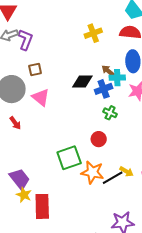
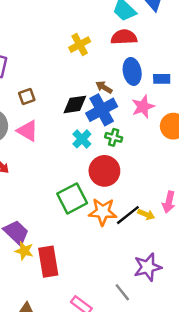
brown square: (35, 70) -> (27, 96), moved
cyan cross: (117, 78) -> (82, 139), moved, turned -35
blue cross: (104, 89) -> (102, 110), size x1.4
red circle: (99, 139) -> (104, 171), size x1.6
yellow arrow: (126, 171) -> (146, 214), moved

